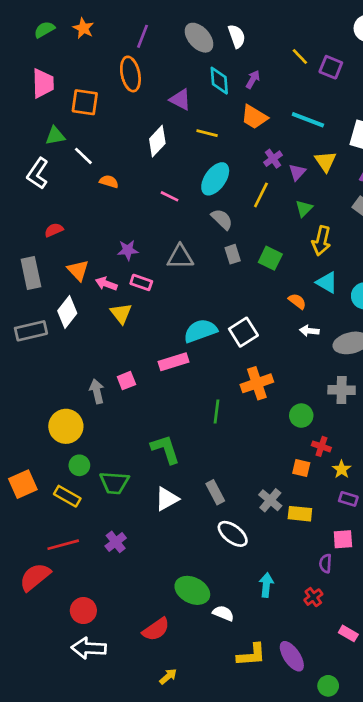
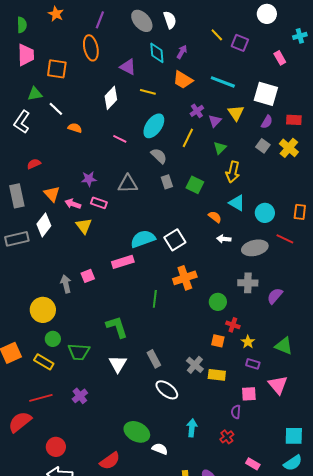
green semicircle: (44, 30) -> (22, 25), moved, turned 119
white triangle: (167, 499) -> (118, 364), turned -30

